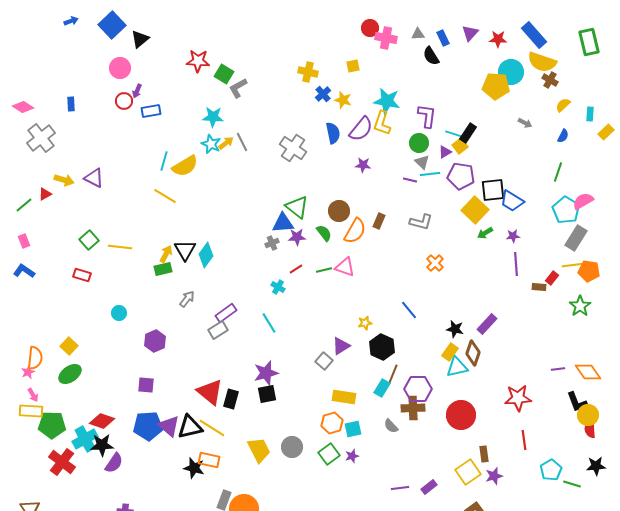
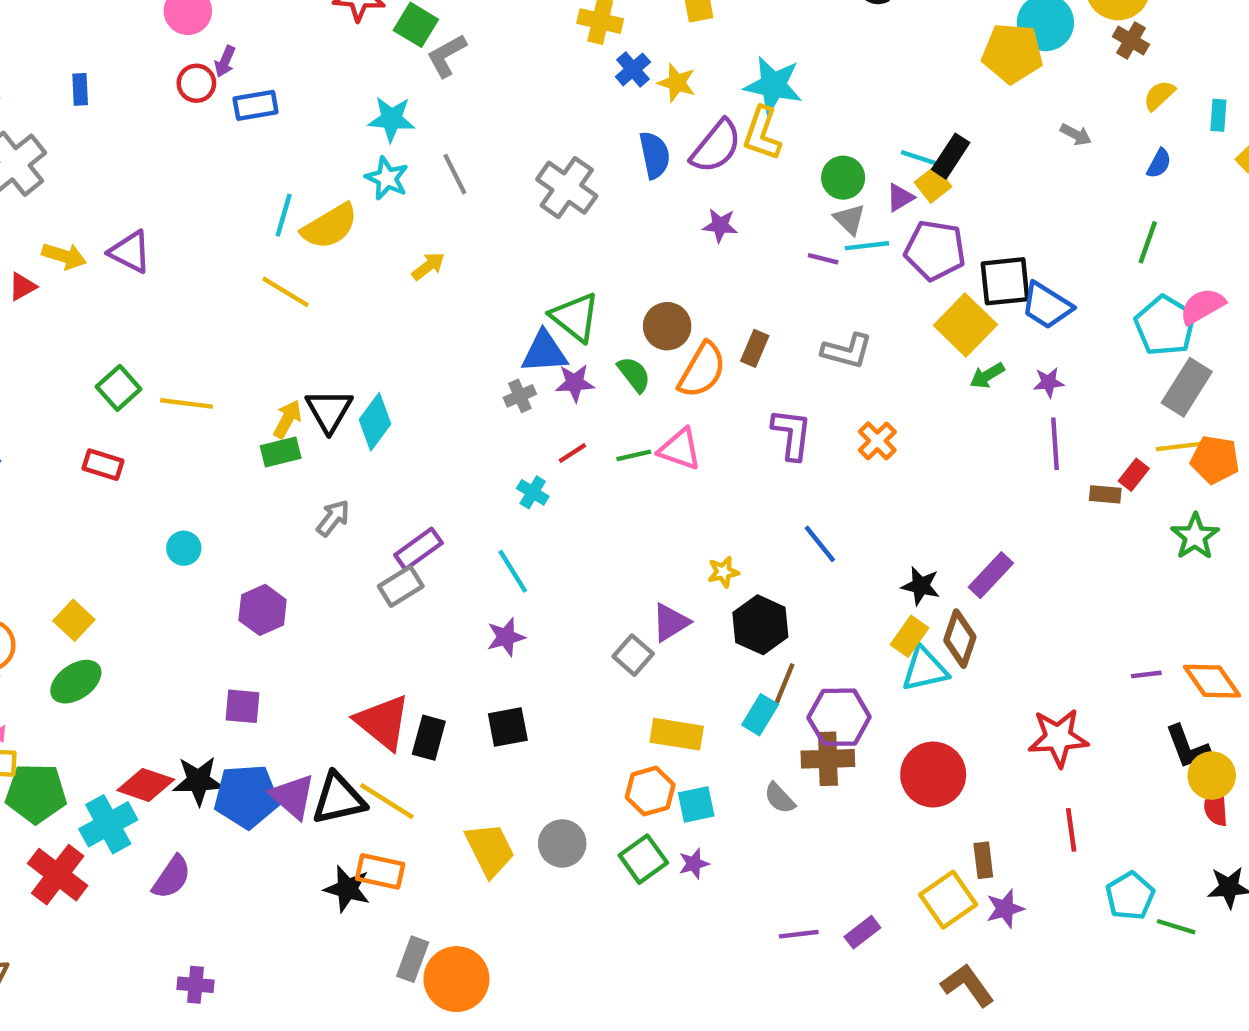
purple L-shape: (427, 116) -> (792, 434), moved
yellow arrow: (226, 143) -> (428, 266), moved
purple star: (266, 373) -> (506, 637), moved, size x0.7
black star: (102, 445) -> (198, 781), moved

